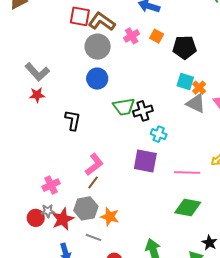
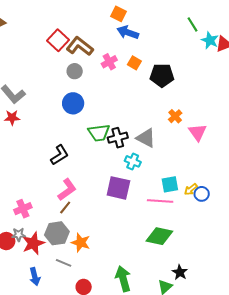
red square: (80, 16) -> (58, 40), turned 30
gray circle: (98, 47) -> (75, 71), size x0.6
cyan square: (185, 81) -> (170, 184), moved, turned -30
gray triangle: (196, 104) -> (146, 138), moved
black L-shape: (73, 120) -> (60, 155), moved, turned 45

